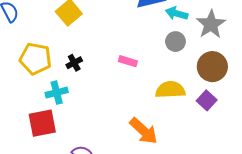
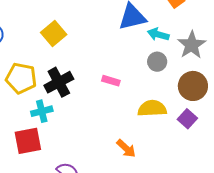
black cross: (74, 63) -> (59, 82), size x1.8
orange arrow: (144, 131) -> (126, 148), size x0.7

